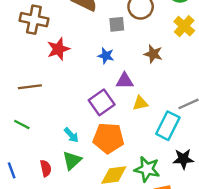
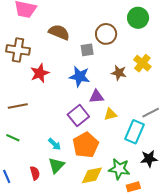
yellow cross: (184, 26) -> (142, 63), moved
blue star: (106, 56) -> (80, 76), size x1.5
orange pentagon: (108, 138) -> (86, 145), turned -30

